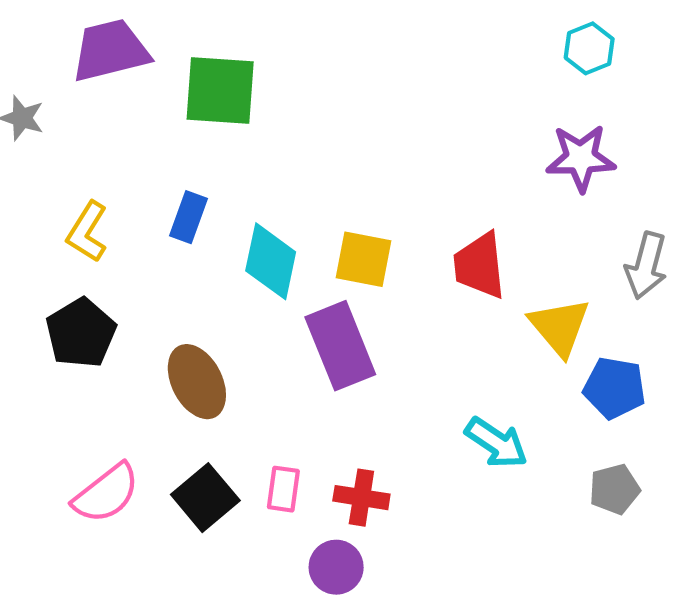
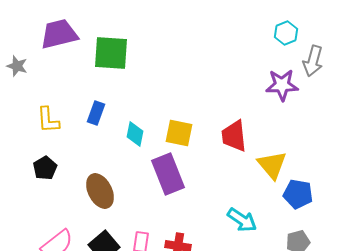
yellow L-shape: (87, 232) -> (48, 120), turned -36
cyan diamond: (271, 261) -> (135, 134), size x0.7
gray arrow: (646, 266) -> (313, 61), moved
black pentagon: (81, 333) -> (45, 168), size x0.7

